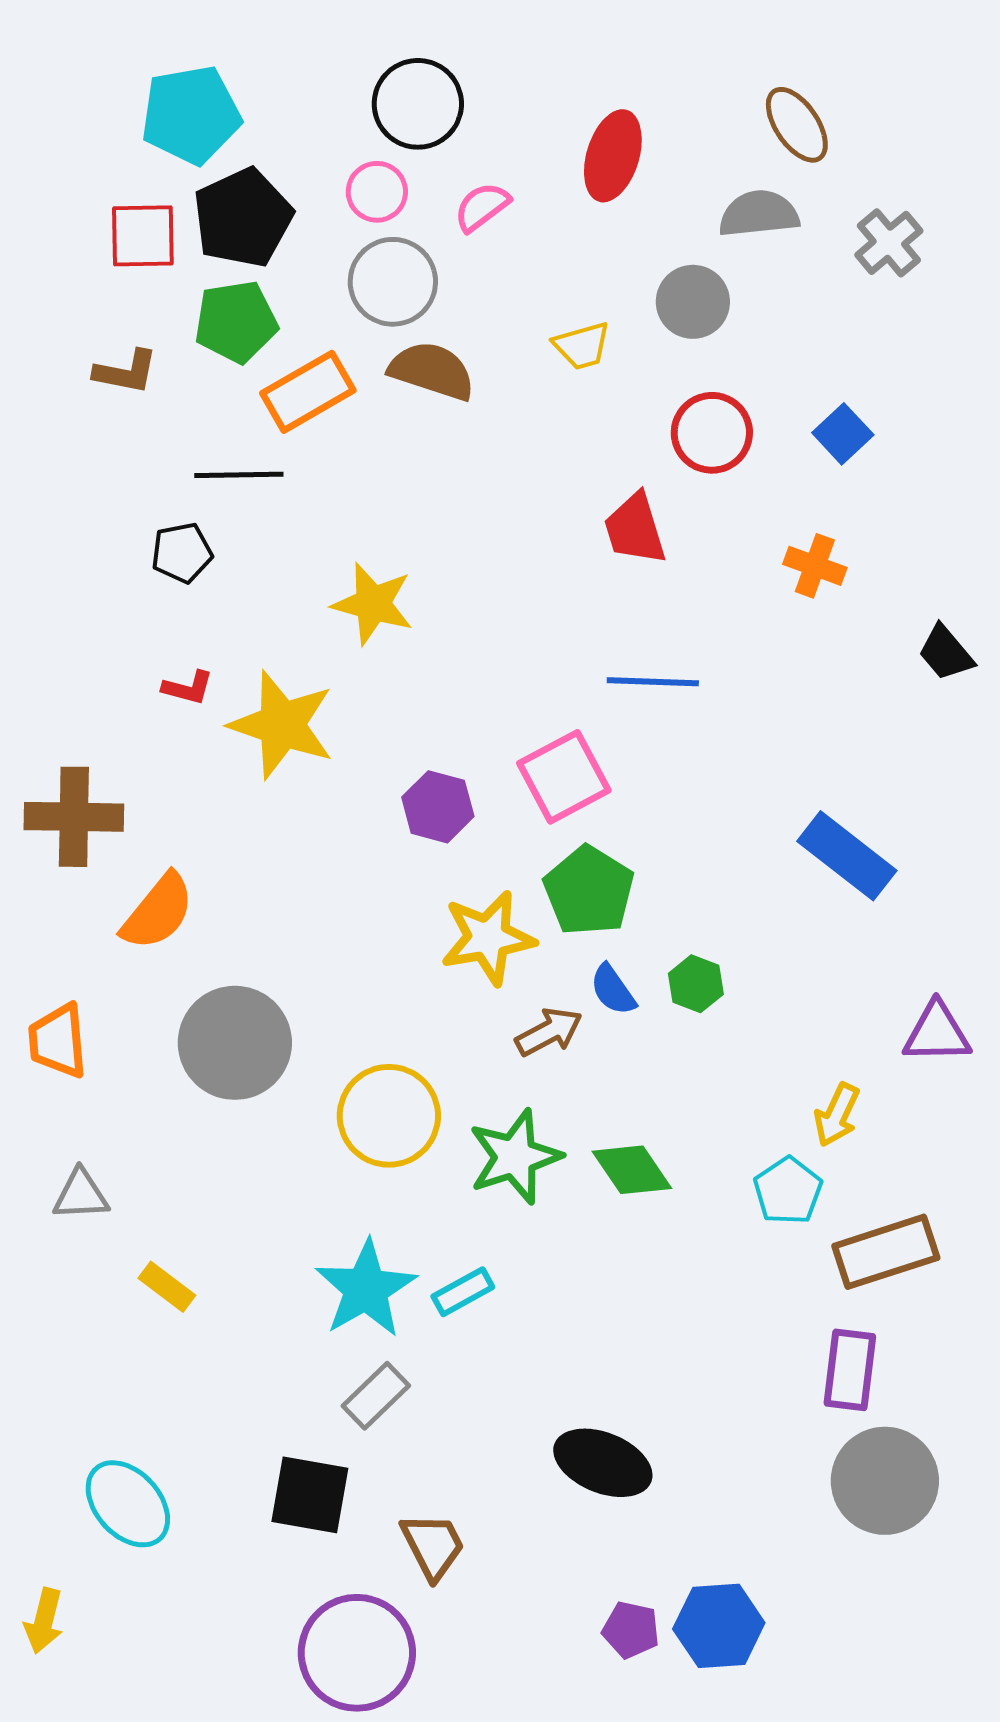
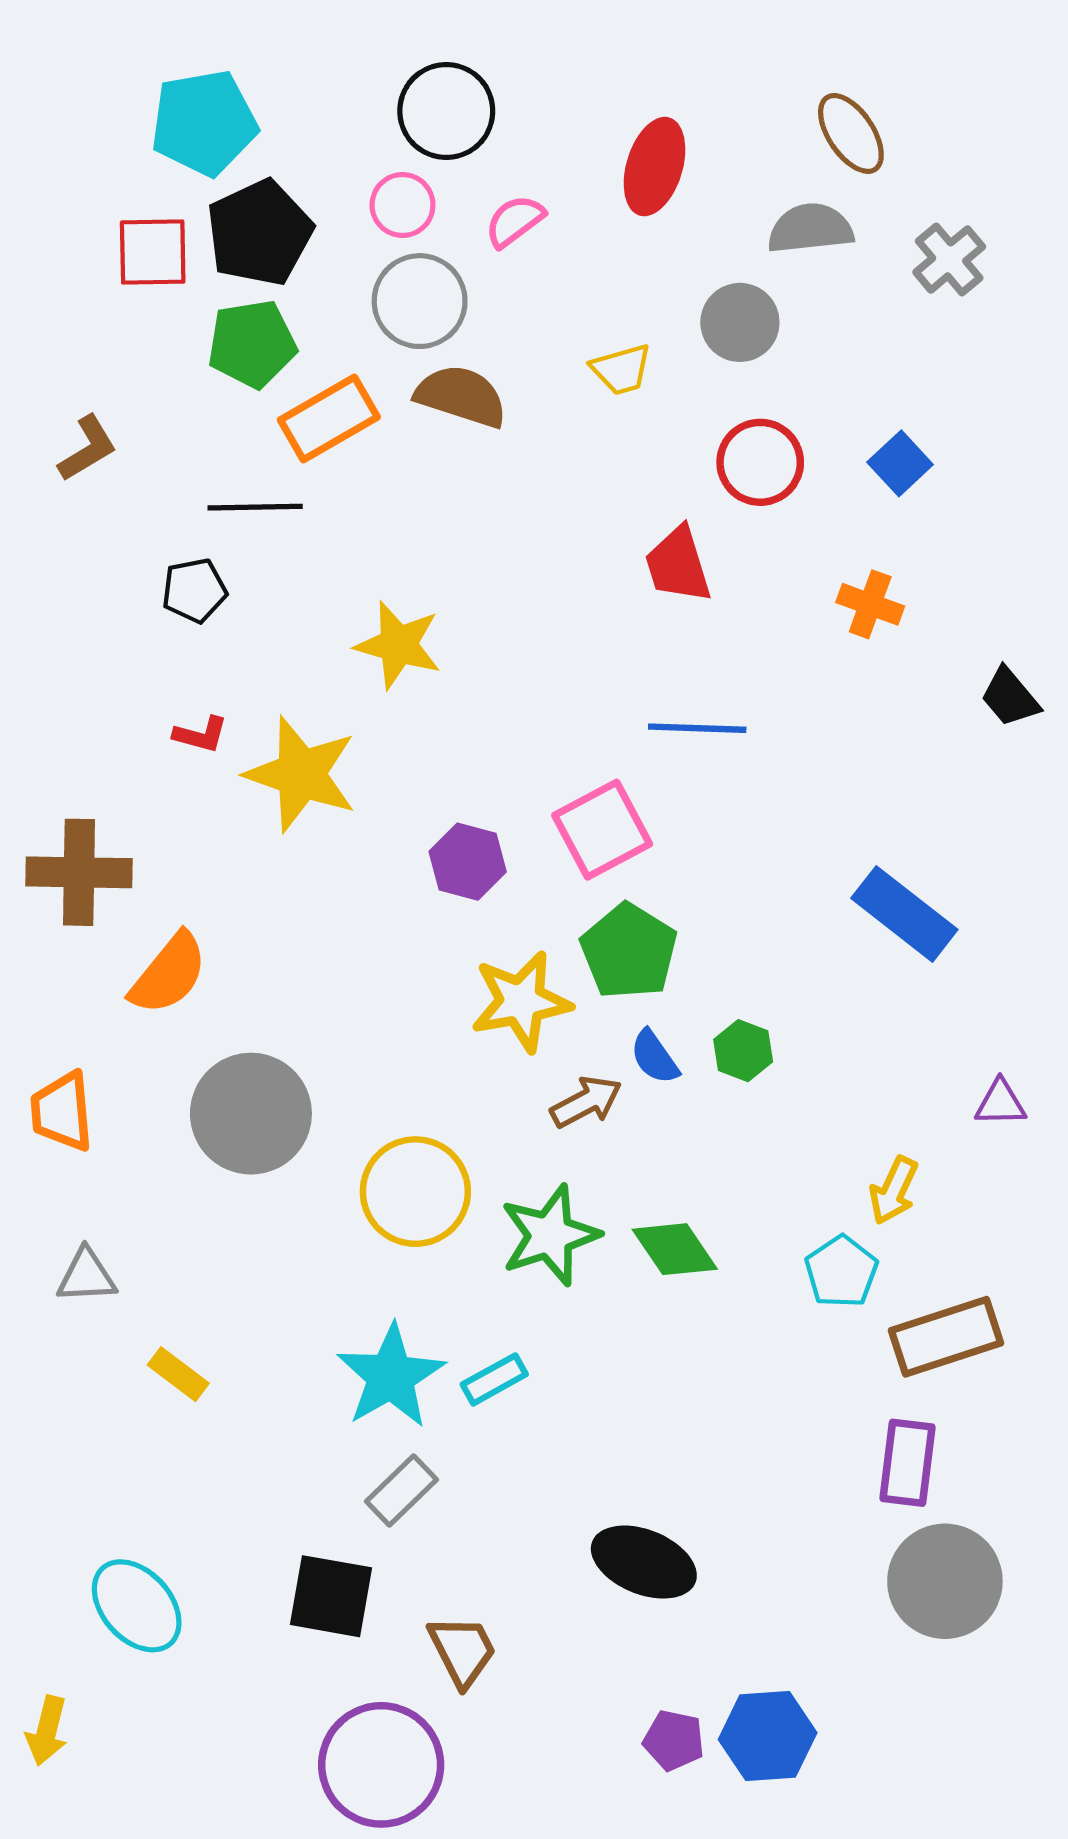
brown L-shape: (126, 372) -> (88, 448), moved, turned -42
purple triangle: (937, 1033) -> (1000, 1103), size x0.7

